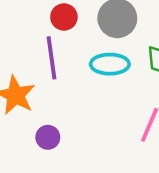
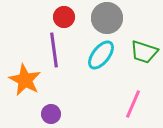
cyan ellipse: (110, 64) -> (101, 55), turned -52

